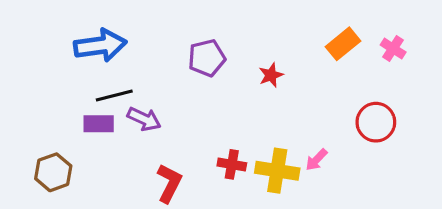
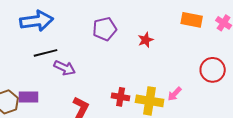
orange rectangle: (343, 44) -> (192, 20), turned 50
purple rectangle: (99, 124) -> (29, 97), moved

